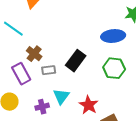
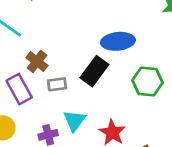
blue ellipse: (113, 36) -> (118, 41), moved

